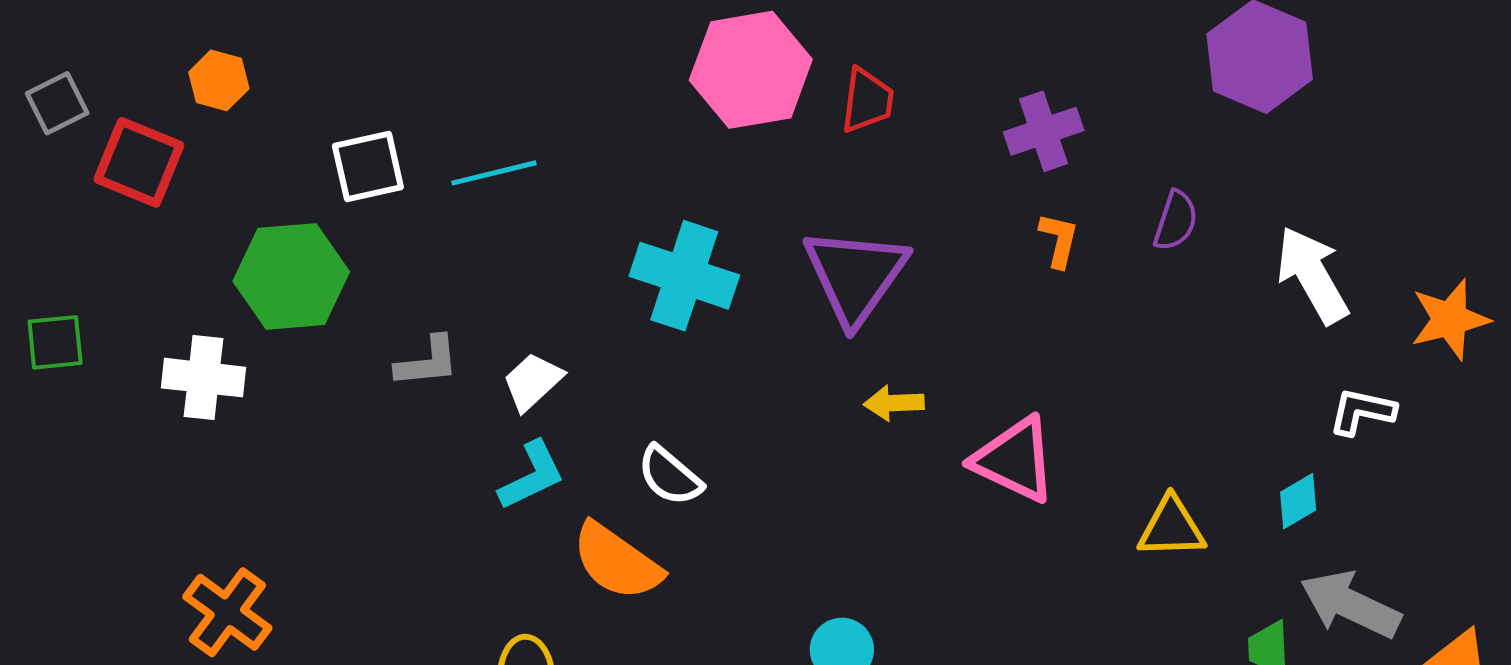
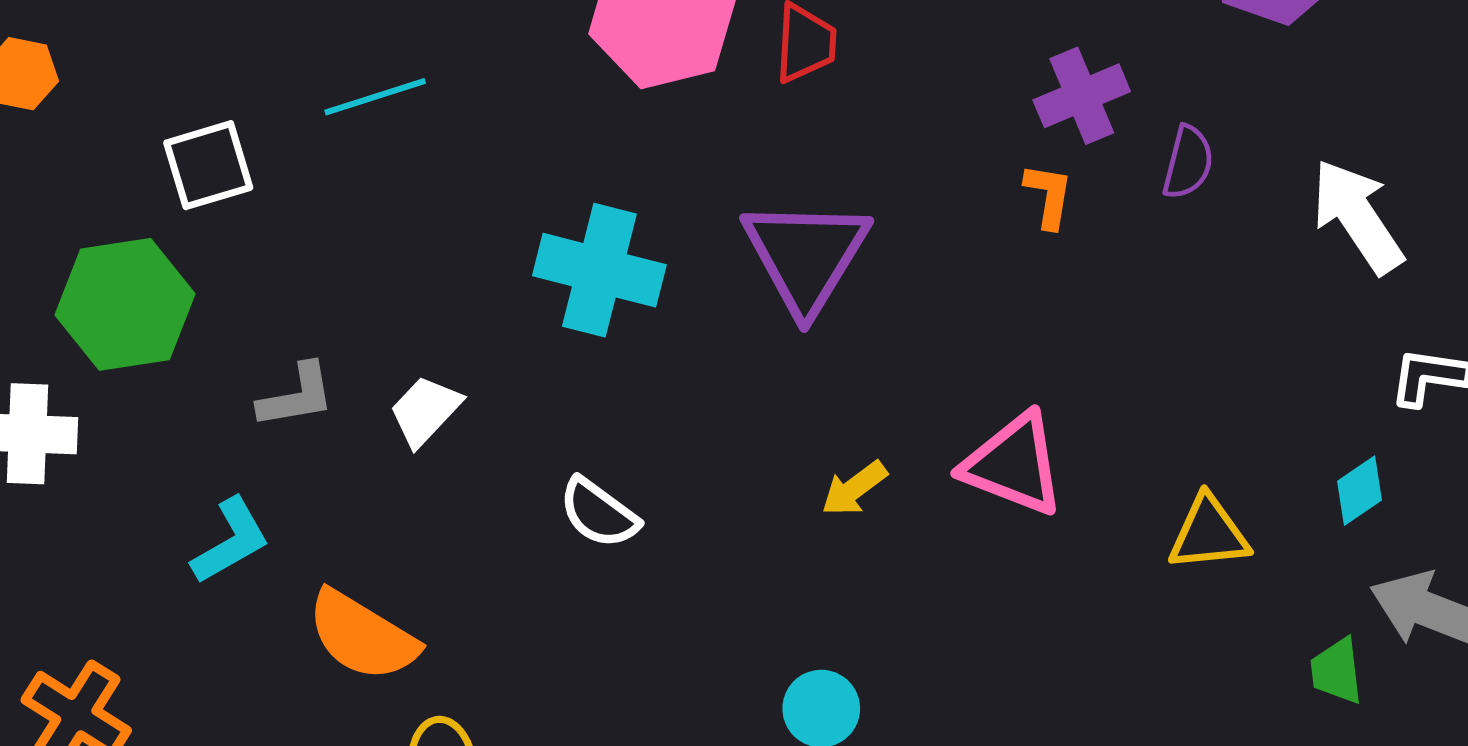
purple cross: (1044, 131) -> (1082, 96), moved
cyan line: (494, 173) -> (375, 97), moved
yellow arrow: (894, 403) -> (854, 488), moved, turned -30
cyan L-shape: (532, 476) -> (231, 541), moved
orange semicircle: (617, 562) -> (362, 636), moved

